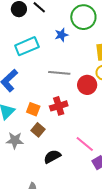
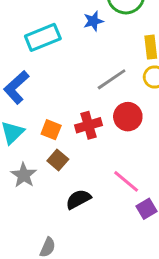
gray line: (59, 73) -> (112, 79), moved, turned -40
red circle: (87, 85) -> (128, 117), moved
gray star: (15, 140) -> (24, 175), turned 30

